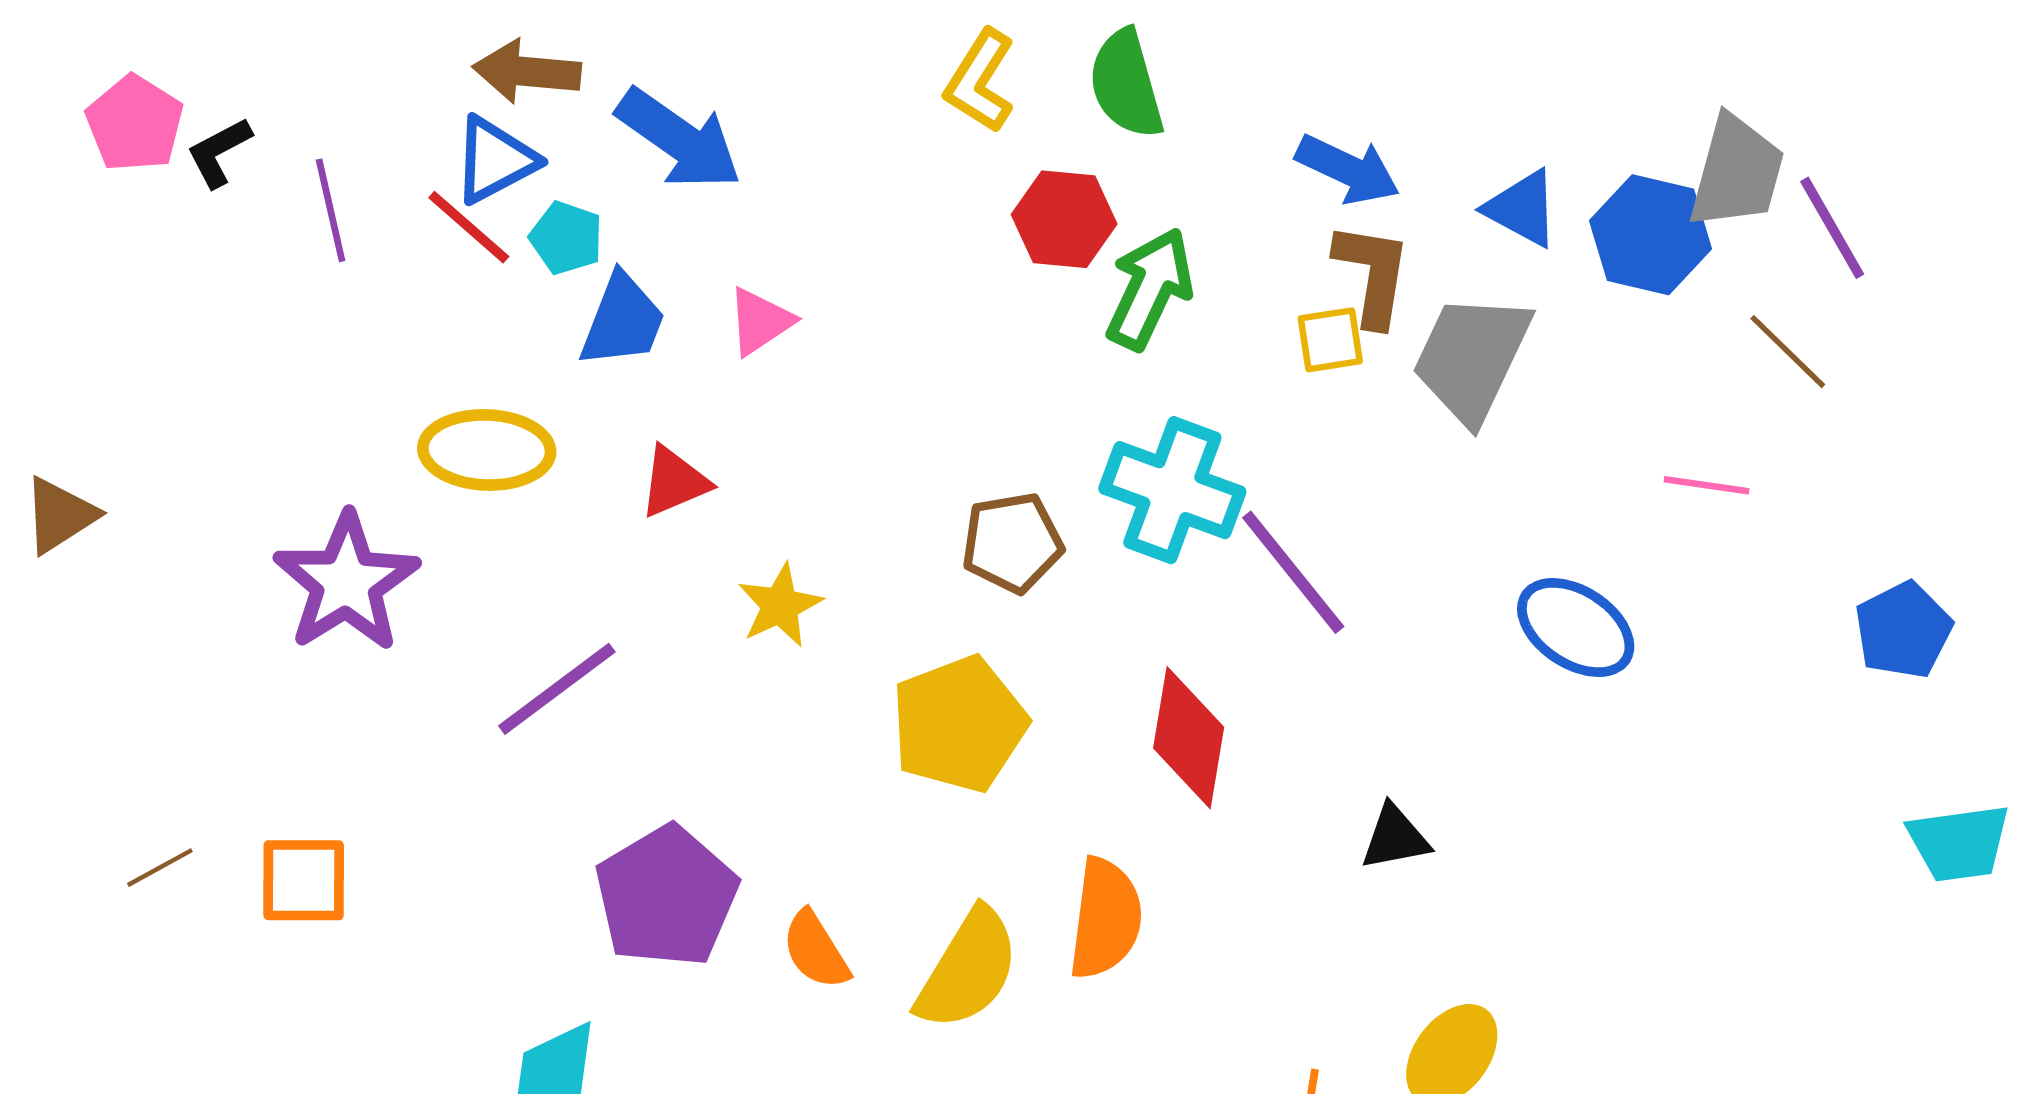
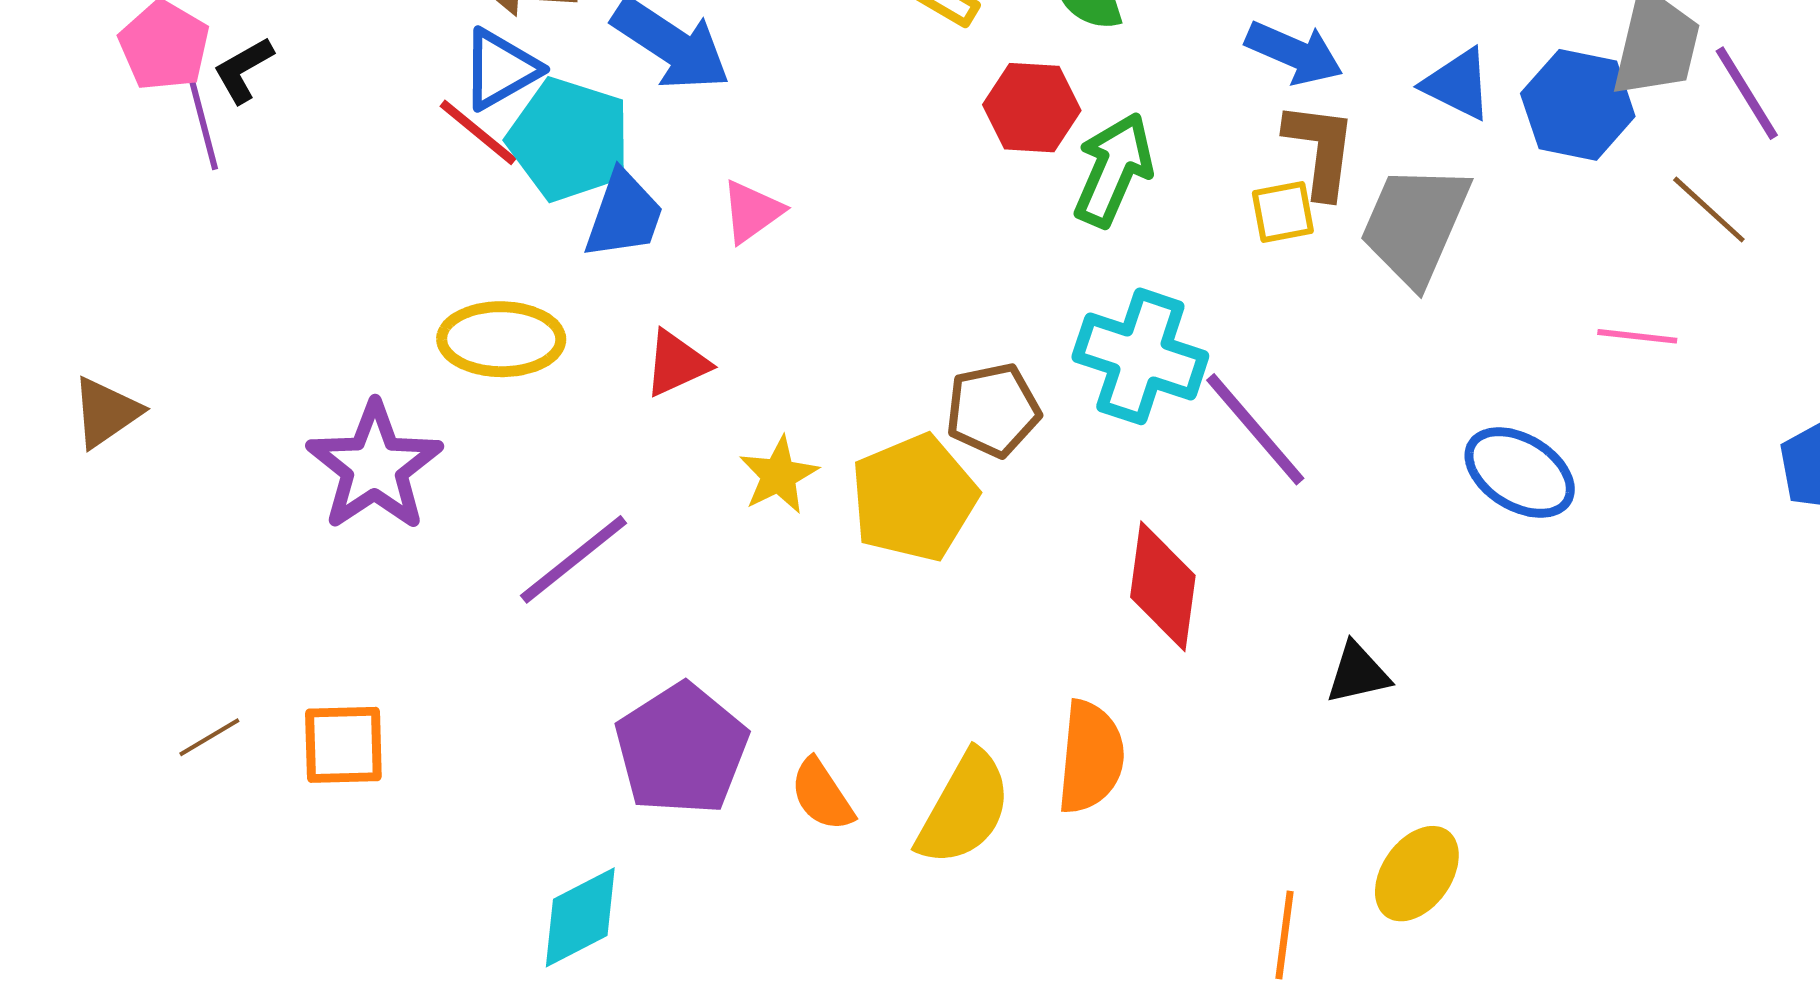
purple line: (331, 210) -> (203, 122), moved
cyan pentagon: (566, 238) -> (569, 139), size x1.8
yellow pentagon: (959, 724) -> (914, 498), moved

